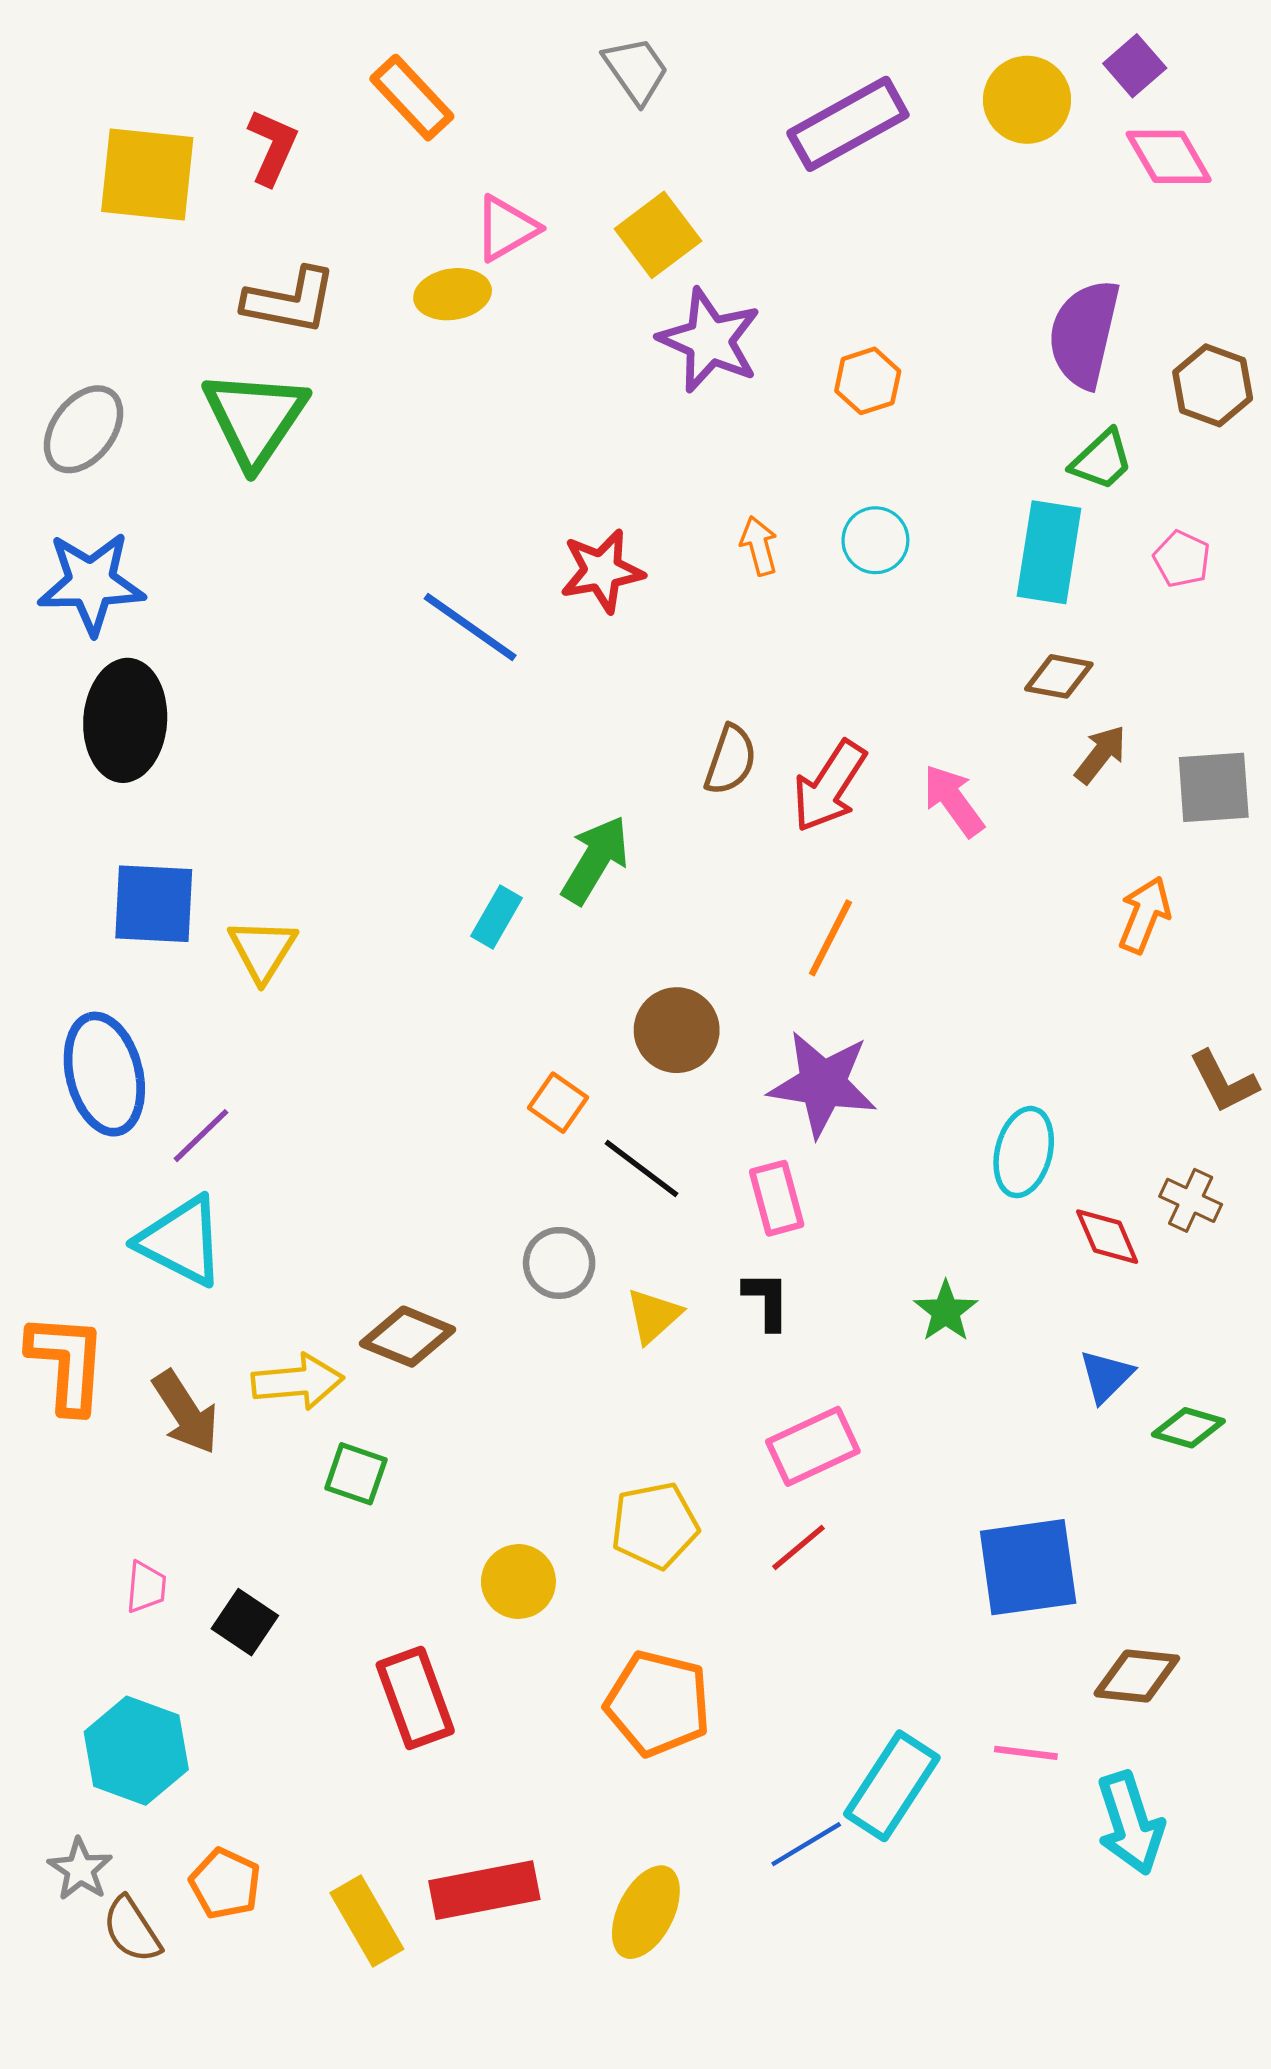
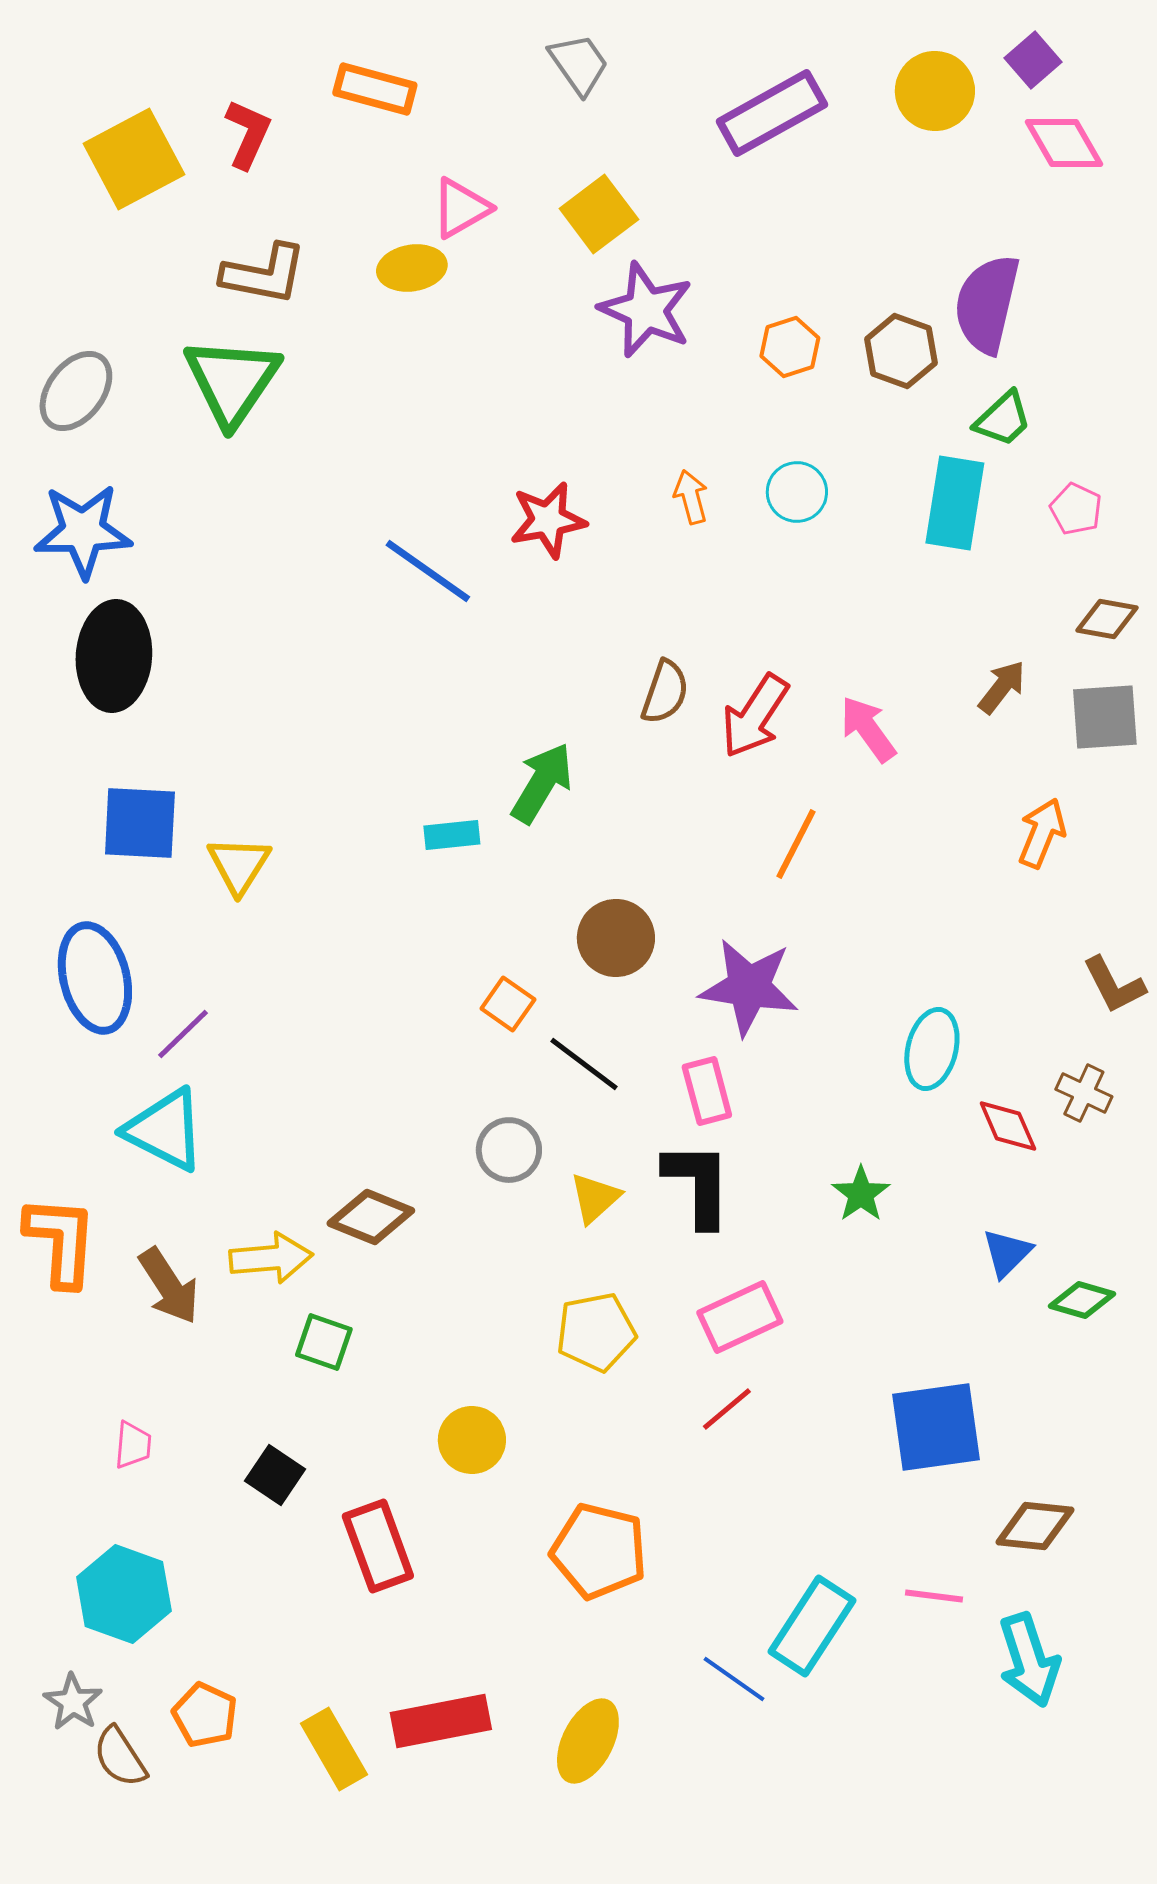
orange rectangle: (412, 98) -> (375, 89), turned -32
yellow square: (147, 174) -> (134, 159), turned -34
brown hexagon: (1213, 385) -> (901, 351), moved
brown diamond: (1059, 676) -> (1107, 619), moved
cyan rectangle: (496, 917) -> (452, 835), turned 54
orange line: (830, 938) -> (796, 844), moved
black L-shape: (767, 1300) -> (698, 1184), size x1.6
yellow pentagon: (655, 1525) -> (596, 1332), moved
black square: (245, 1622) -> (275, 1475), moved
blue line: (806, 1844) -> (734, 1679), turned 66

